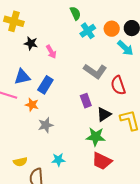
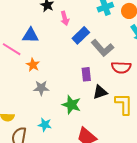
blue rectangle: (45, 85) -> (81, 35), moved
red semicircle: (118, 85) -> (121, 67), turned -84
green star: (96, 137) -> (71, 105), moved

